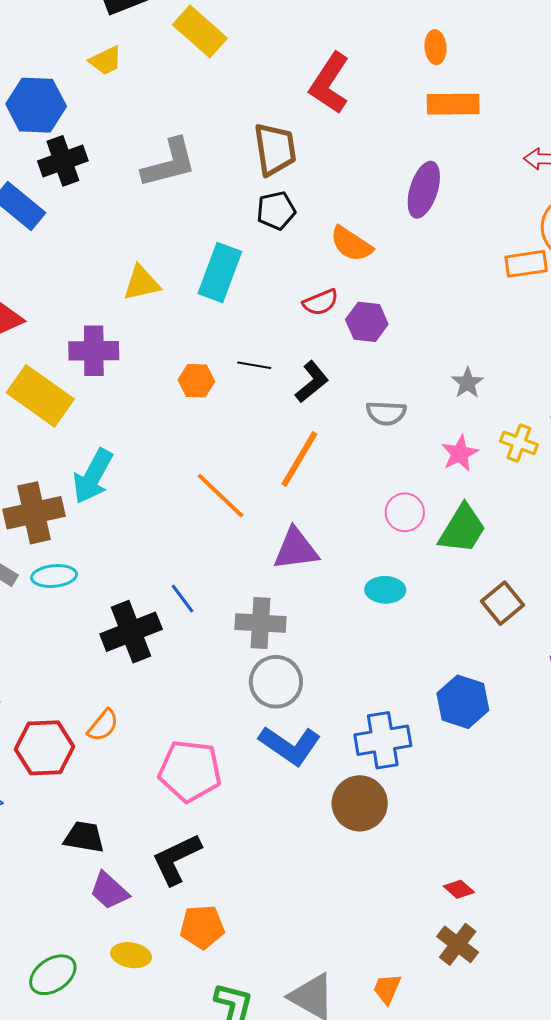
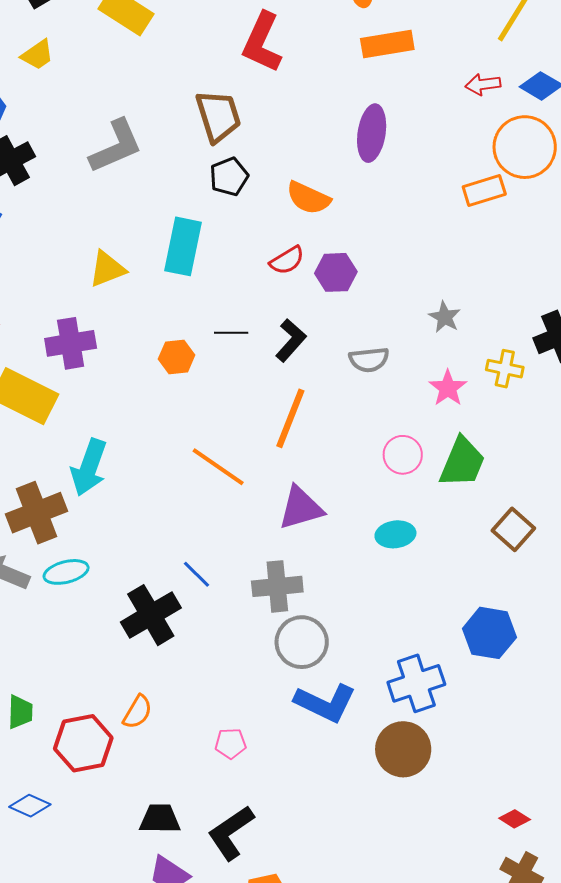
pink pentagon: (190, 771) -> (231, 744), size x0.5
black trapezoid: (84, 837) -> (160, 819), moved

